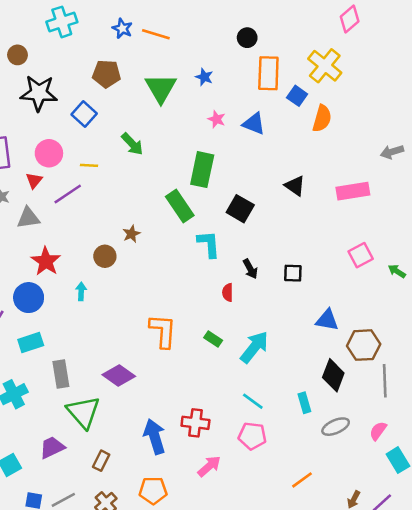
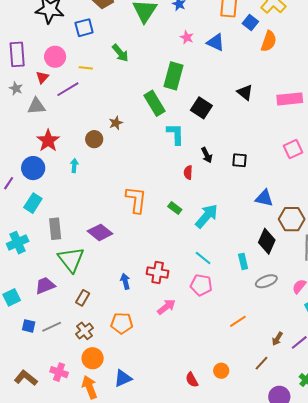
blue square: (84, 114) -> (84, 28), turned 30
cyan rectangle: (31, 342) -> (33, 203), turned -42
blue arrow: (155, 436) -> (125, 281), size x0.6

